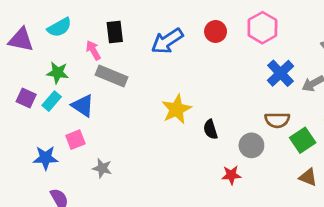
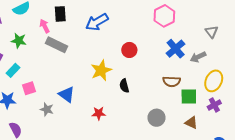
red circle: (216, 31) -> (129, 50), moved
cyan rectangle: (52, 101) -> (13, 70), moved
blue triangle: (83, 106) -> (67, 94), moved
green square: (303, 140) -> (189, 96), turned 30
gray circle: (251, 145) -> (157, 118), moved
red star: (231, 175) -> (99, 113), moved

